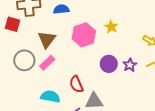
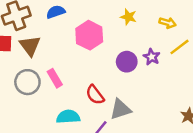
yellow star: (111, 27) -> (128, 17), moved
brown triangle: (47, 39) -> (30, 46), moved
pink rectangle: (47, 63) -> (55, 78), turned -63

